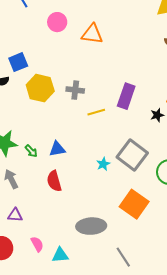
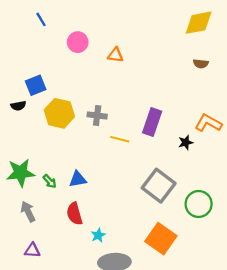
orange triangle: (92, 34) -> (115, 55), size x0.7
yellow line: (96, 112) -> (120, 139), turned 30
cyan star: (103, 164) -> (98, 235), moved

